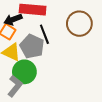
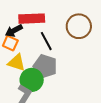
gray pentagon: (32, 46) -> (45, 66), moved

